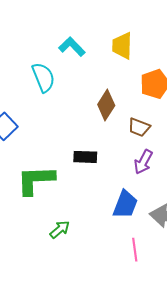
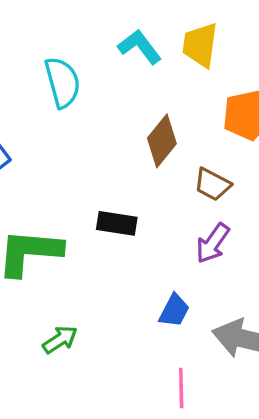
cyan L-shape: (72, 47) -> (140, 47), moved
blue trapezoid: (125, 204) -> (174, 311), size x0.7

